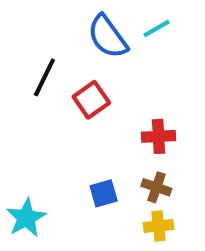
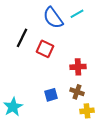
red square: (91, 100) -> (45, 49), turned -30
yellow cross: (158, 226) -> (87, 111), moved

